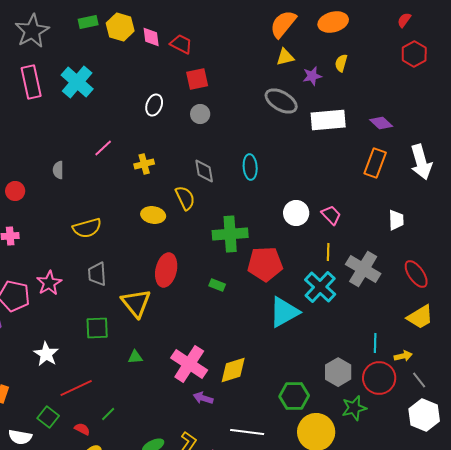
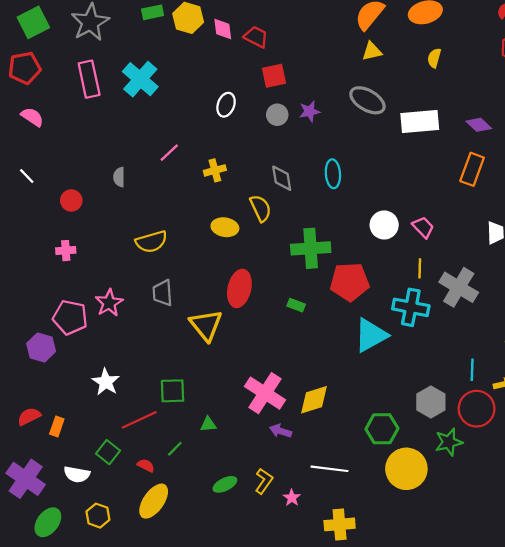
purple star: (312, 76) -> (310, 111), moved
cyan cross: (320, 287) -> (411, 307), turned -32
green square: (97, 328) -> (173, 391), moved
green triangle: (135, 357) -> (208, 424), moved

